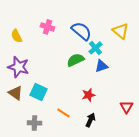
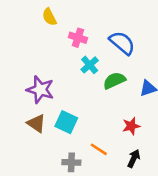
yellow semicircle: (16, 36) -> (49, 17), moved
cyan cross: (95, 48) -> (90, 65), moved
gray cross: (34, 123) -> (71, 162), moved

